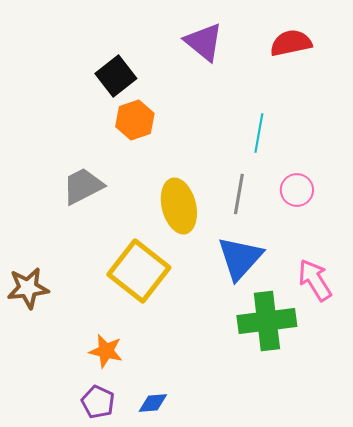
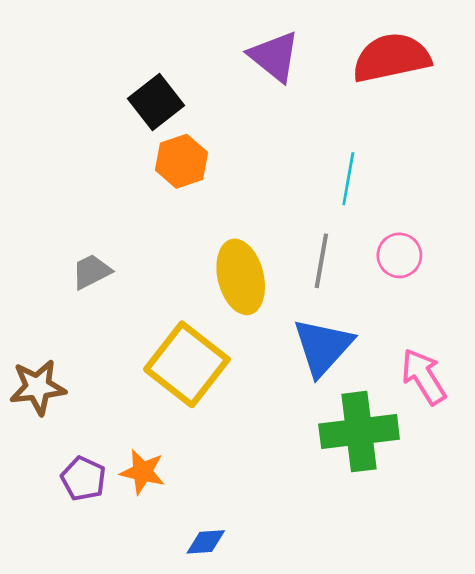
red semicircle: (291, 43) -> (391, 58), size x1.4
gray trapezoid: (83, 186) -> (91, 272), moved, size x0.7
purple pentagon: (98, 402) -> (83, 479), moved

